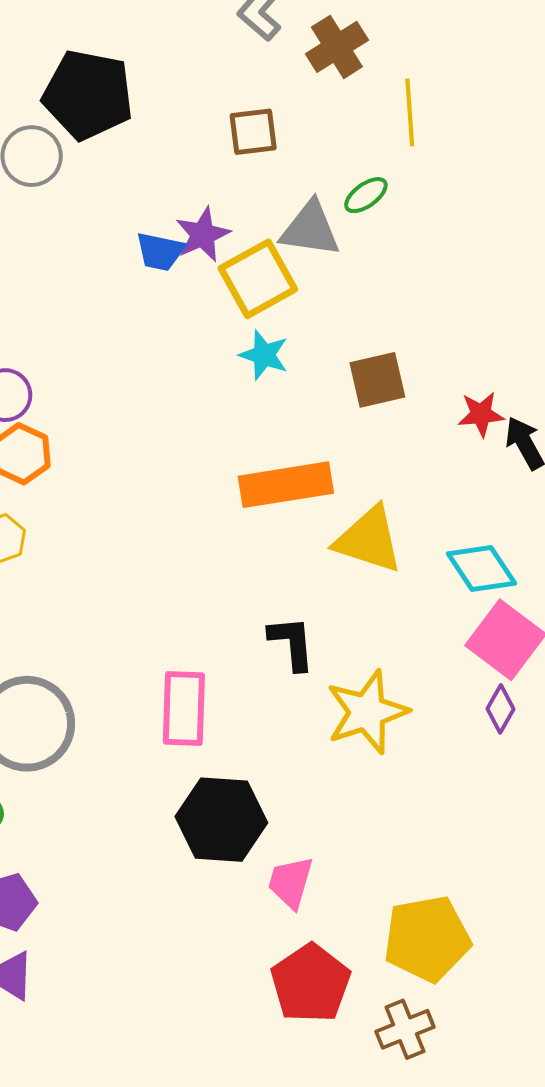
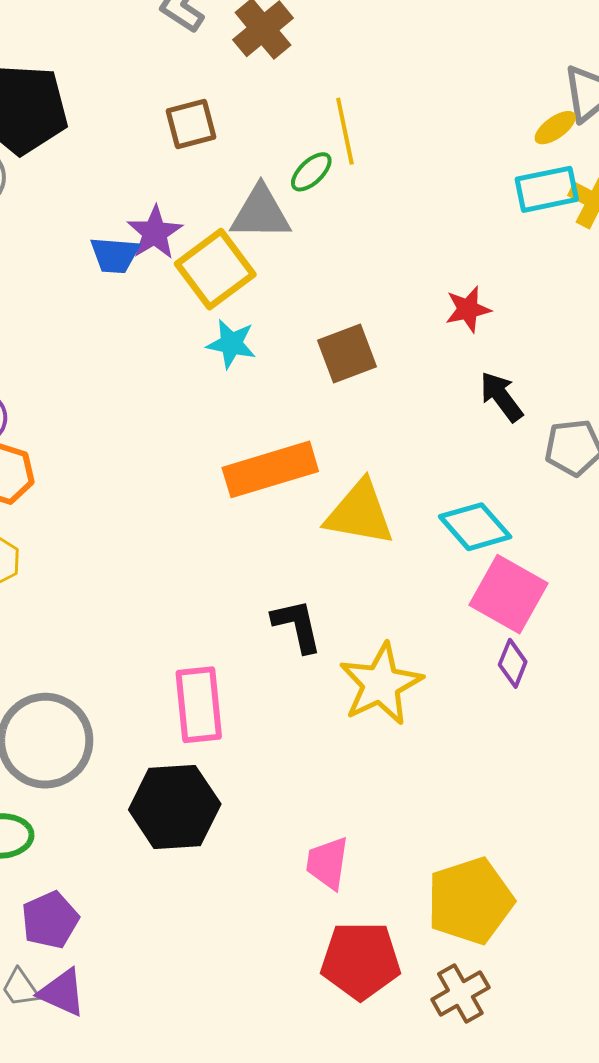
yellow line: (410, 112) -> (345, 131), moved
red star: (481, 414) -> (468, 309), moved
black hexagon: (221, 820) -> (175, 807), moved
red pentagon: (311, 983) -> (361, 960), turned -30

